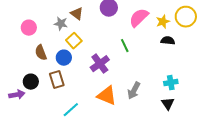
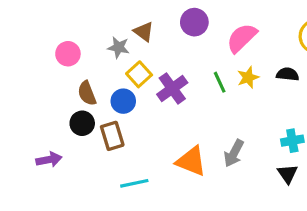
yellow star: (163, 22) -> (248, 77), moved
purple cross: (100, 64) -> (172, 88), moved
black circle: (31, 82) -> (82, 123), moved
cyan line: (71, 110) -> (134, 183), turned 30

